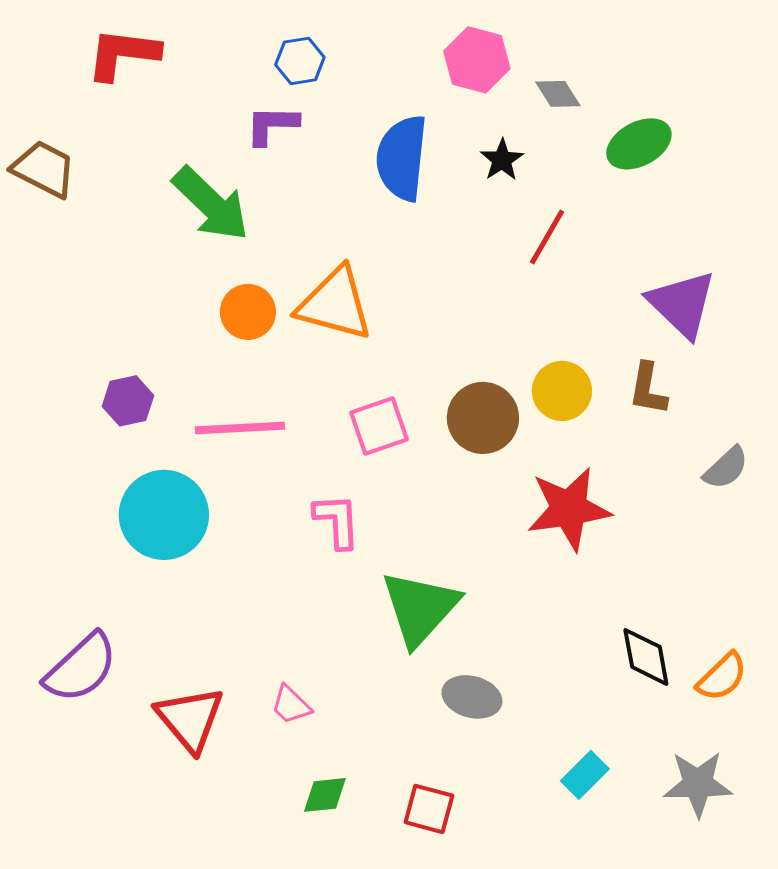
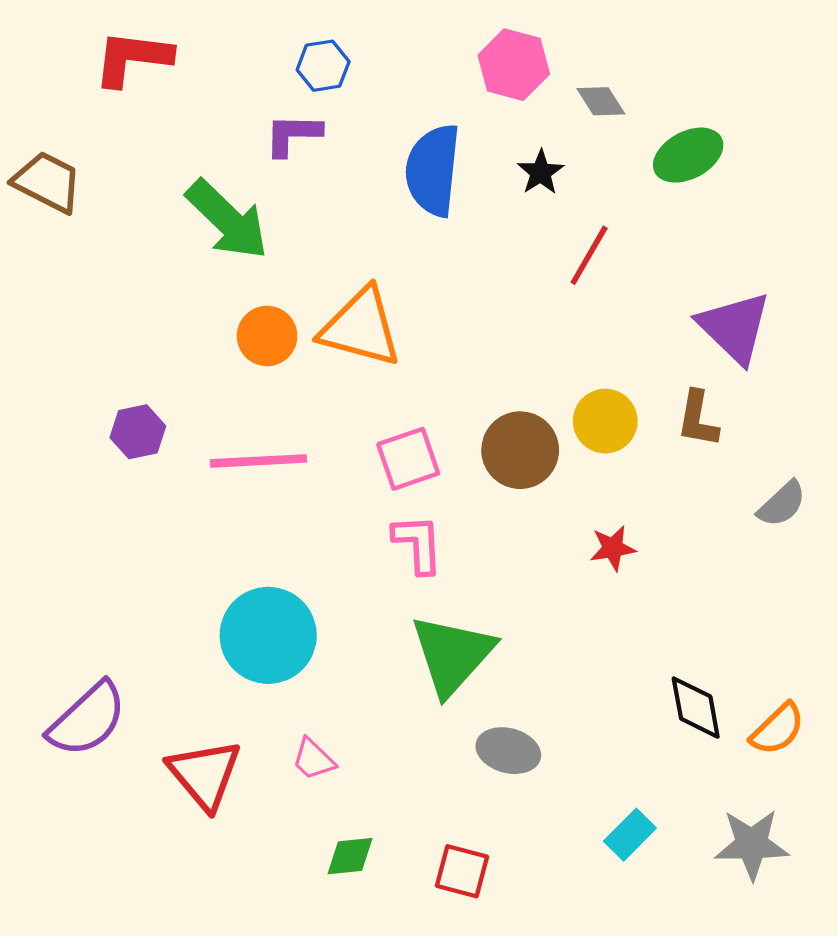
red star: (569, 509) -> (613, 548), size x0.5
cyan circle: (164, 515) -> (268, 635), moved
pink L-shape: (337, 521) -> (418, 544), moved

